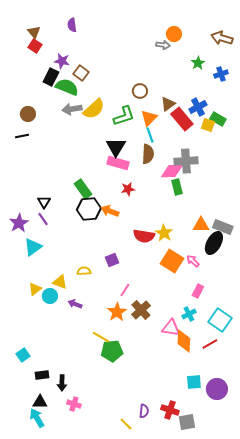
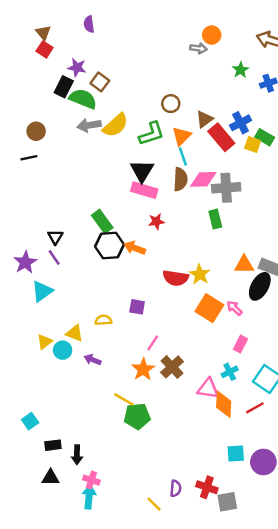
pink diamond: (172, 171) -> (203, 179), moved
purple square: (112, 260) -> (137, 307), turned 32
cyan arrow: (37, 418) -> (89, 497), moved, turned 36

